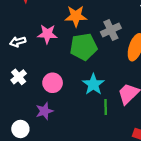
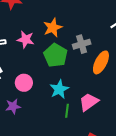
orange star: (76, 16) -> (53, 28), turned -30
green pentagon: (83, 47) -> (55, 55), turned 30

